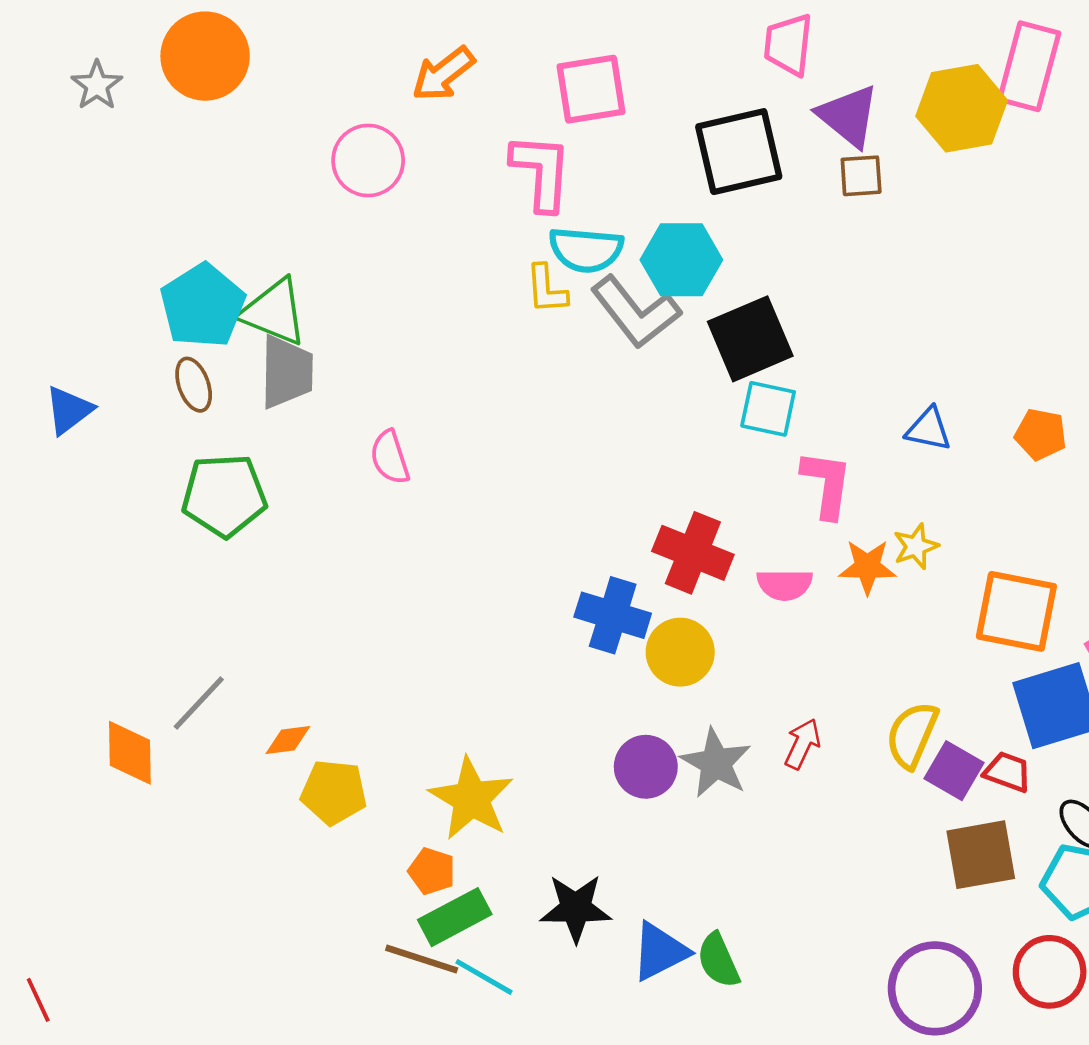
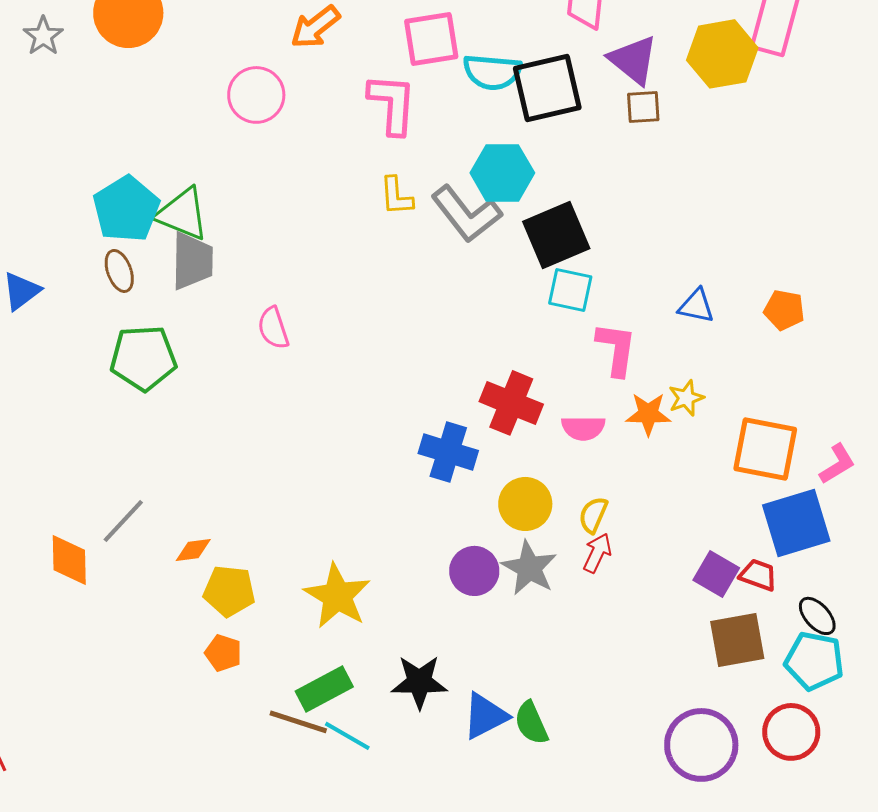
cyan semicircle: (586, 250) -> (492, 72), moved
yellow circle: (680, 652) -> (525, 504), moved
yellow semicircle: (912, 735) -> (593, 515), moved, size x0.7
orange pentagon: (432, 871) -> (223, 653), moved

